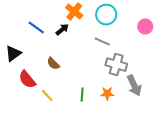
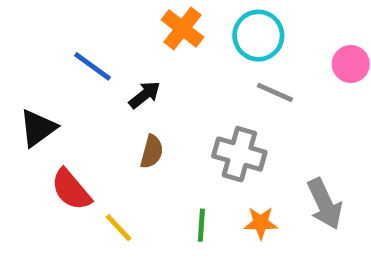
black arrow: (62, 30) -> (145, 95), moved
gray line: (102, 42) -> (275, 92), moved
brown semicircle: (53, 64) -> (152, 152), moved, turned -120
gray cross: (116, 65) -> (239, 154), moved

